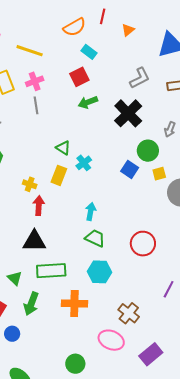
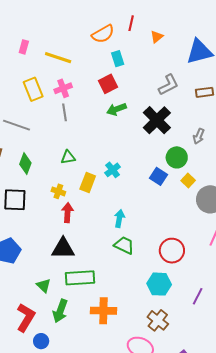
cyan rectangle: (89, 52) -> (118, 59), turned 35
green triangle: (63, 148) -> (68, 157), moved, turned -42
yellow square: (159, 174) -> (188, 180), turned -32
cyan hexagon: (99, 272) -> (159, 284), moved

